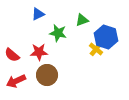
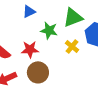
green triangle: (82, 20) -> (73, 17), size x1.5
yellow cross: (96, 49) -> (72, 46), moved

